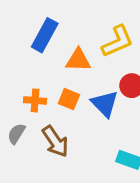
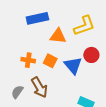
blue rectangle: (45, 35) -> (37, 18), turned 45
gray semicircle: (16, 134) -> (17, 92), moved

